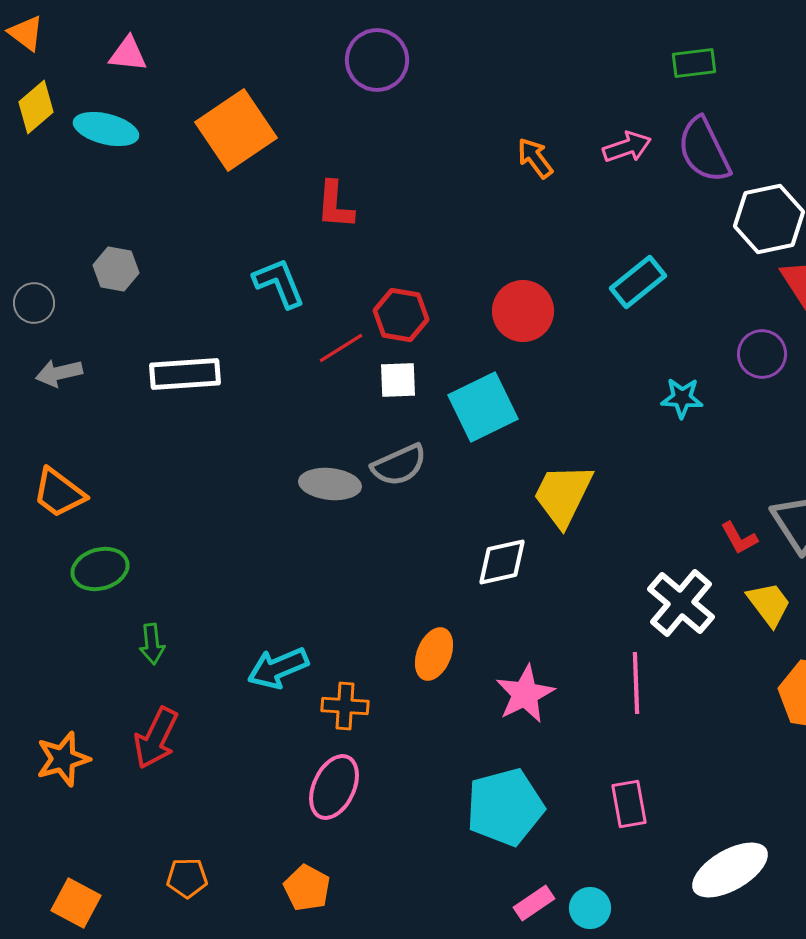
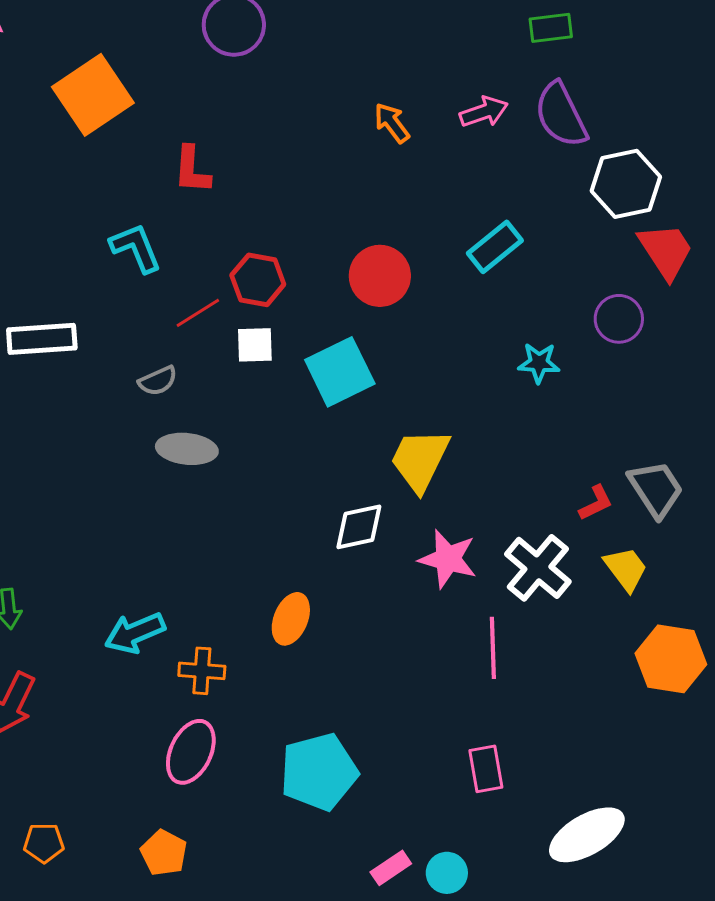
gray semicircle: (399, 465) -> (158, 381), moved, size x0.7
red L-shape: (739, 538) -> (596, 503), turned -87
pink star: (525, 694) -> (448, 559), moved, turned -30
cyan pentagon: (505, 807) -> (319, 772), moved

